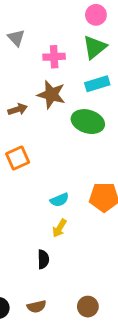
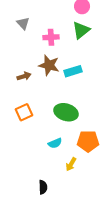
cyan rectangle: (97, 84) -> (73, 71), moved
green ellipse: (88, 122) -> (66, 112), moved
yellow arrow: (59, 228) -> (71, 164), moved

